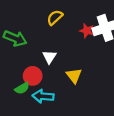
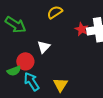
yellow triangle: (74, 76) -> (60, 85), moved
cyan arrow: (43, 96) -> (32, 82), turned 42

